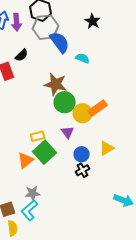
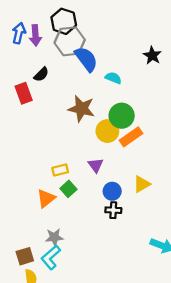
black star: (93, 21) -> (152, 55), moved
green circle: (65, 102) -> (122, 116), moved
yellow circle: (83, 113) -> (107, 131), moved
green square: (45, 152) -> (68, 189), size x0.6
black cross: (83, 170) -> (113, 210), turned 32

